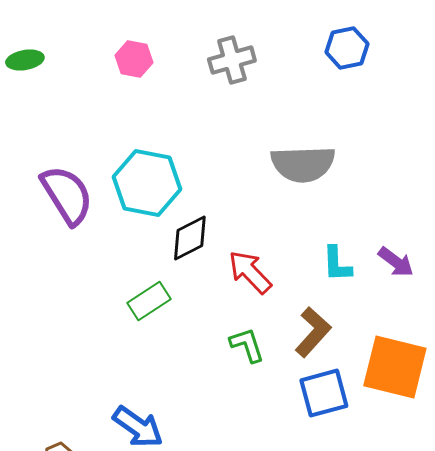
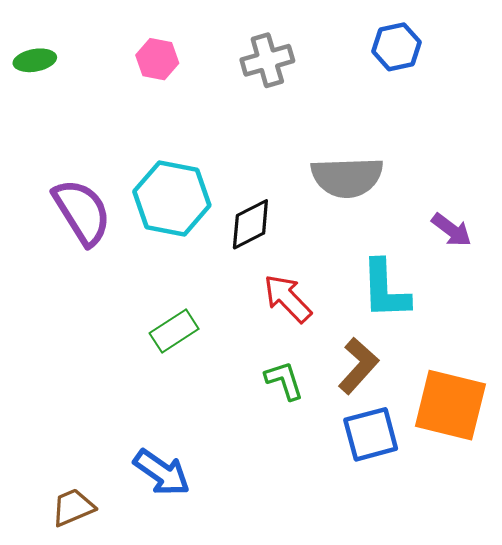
black diamond: (190, 238) -> (250, 224), moved
purple arrow: (396, 262) -> (452, 230), moved
cyan L-shape: (337, 264) -> (385, 289), size x1.5

